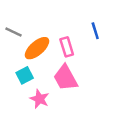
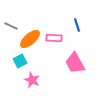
pink rectangle: (67, 47) -> (54, 38), turned -70
pink trapezoid: (65, 78) -> (75, 63), moved

